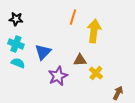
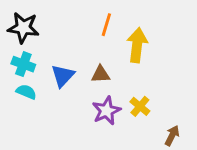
black star: (16, 19) -> (23, 28), size x1.5
brown triangle: (80, 60) -> (101, 74), moved
purple star: (58, 76) -> (106, 111), moved

